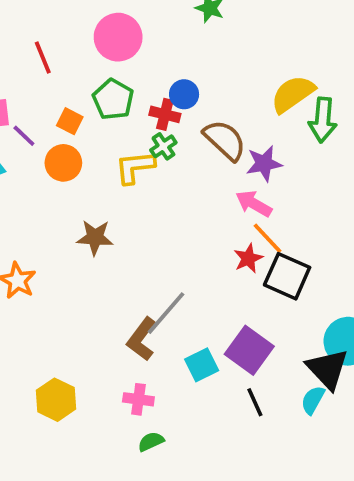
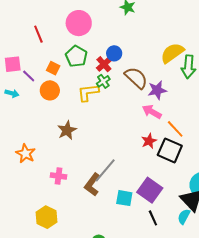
red cross: (165, 114) -> (104, 64), turned 35
brown star: (95, 237) -> (67, 130), turned -30
orange line: (267, 238) -> (175, 129), moved
cyan square: (202, 365) -> (124, 198), turned 36
pink cross: (138, 399) -> (58, 176), moved

